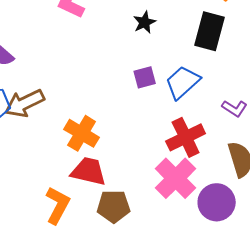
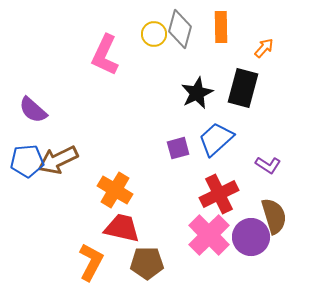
black star: (145, 22) -> (197, 93), moved, size x1.4
purple square: (145, 77) -> (178, 148), moved
purple circle: (217, 202) -> (251, 237), moved

